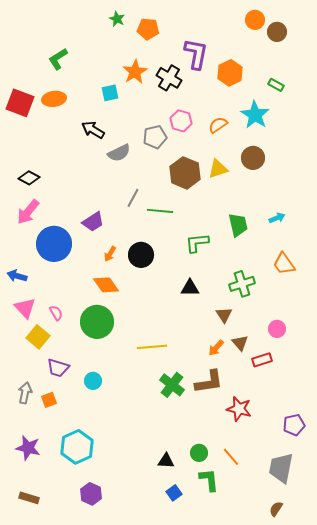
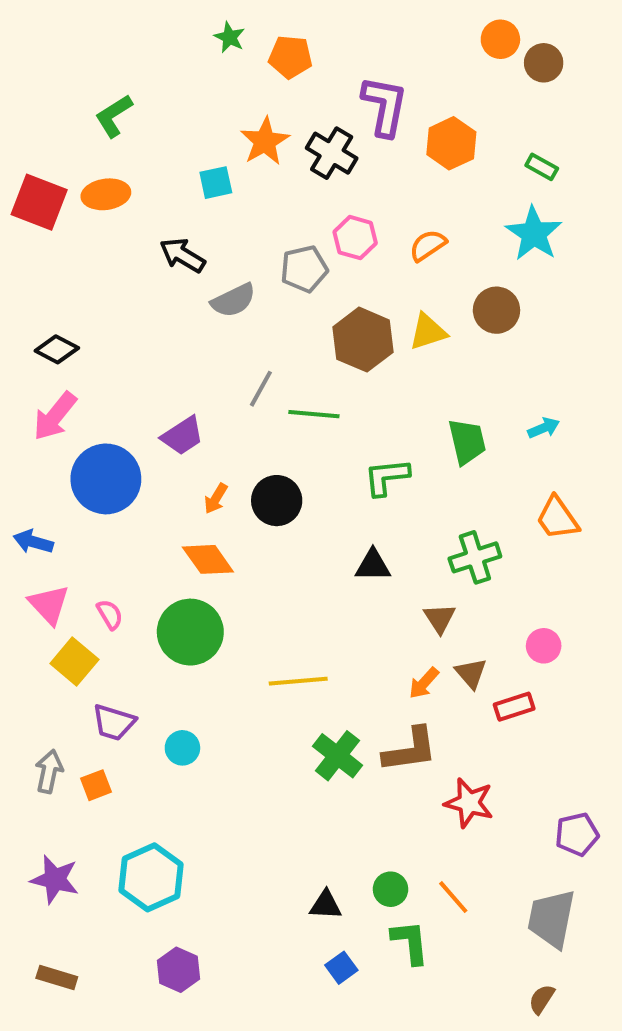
cyan star: (255, 115) -> (534, 234), moved

